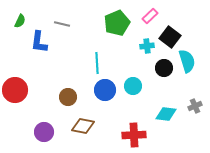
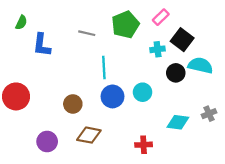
gray line: (62, 24) -> (87, 33), moved
cyan semicircle: (187, 61) -> (200, 65), turned -60
red cross: (134, 135) -> (144, 145), size x0.7

